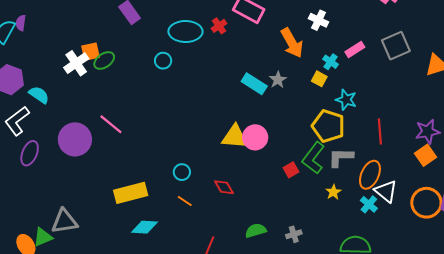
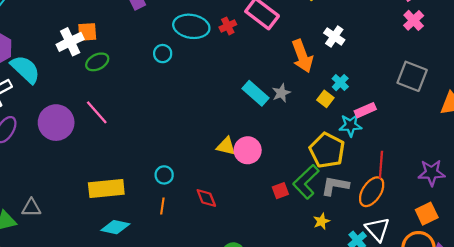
gray square: (396, 46) -> (412, 76), turned 36
pink rectangle: (355, 50) -> (365, 110), moved
green ellipse: (104, 60) -> (97, 62), moved
cyan semicircle: (39, 95) -> (25, 69), size x1.4
cyan star: (346, 100) -> (350, 125), turned -30
yellow triangle: (235, 137) -> (226, 146), size x0.7
orange square: (425, 155) -> (427, 214), moved
orange ellipse: (370, 175) -> (372, 192), moved
orange line: (185, 201) -> (162, 206), turned 56
gray triangle: (64, 221) -> (31, 208), size x0.7

